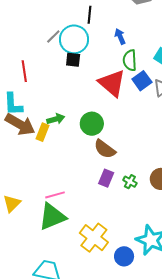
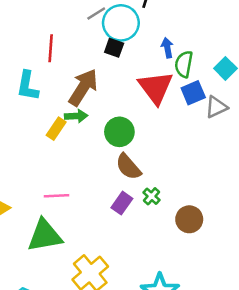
blue arrow: (120, 36) -> (167, 48), moved
brown arrow: (20, 124) -> (83, 87), moved, turned -100
green cross: (130, 182) -> (152, 196), moved
pink line: (55, 195) -> (56, 196), moved

